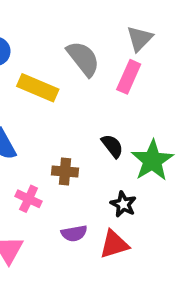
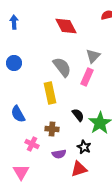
yellow rectangle: (38, 88) -> (50, 93), moved, turned 55
purple semicircle: (74, 233) -> (59, 154), moved

